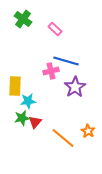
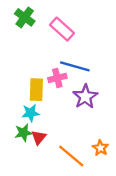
pink rectangle: (55, 29) -> (62, 29), size x1.5
yellow rectangle: (15, 86) -> (36, 90), moved

